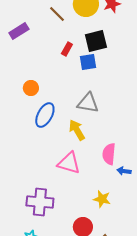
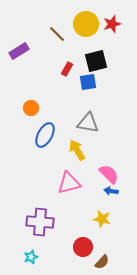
pink semicircle: (109, 154) -> (109, 174), turned 130
pink triangle: (69, 163) -> (69, 183), turned -30
blue arrow: (124, 171) -> (111, 191), moved

